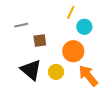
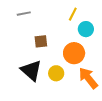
gray line: (21, 25) -> (24, 14), moved

